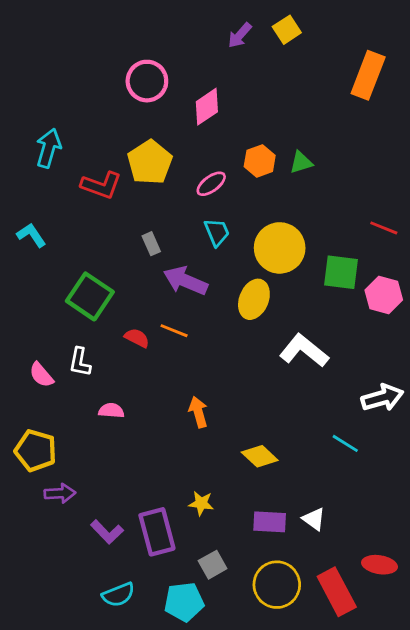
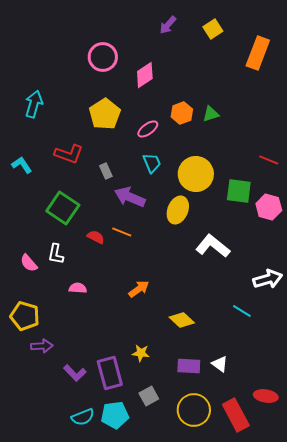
yellow square: (287, 30) -> (213, 29), moved
red L-shape: (101, 185) -> (69, 154), moved
orange arrow: (198, 412) -> (139, 289), turned 70
cyan pentagon: (184, 602) -> (115, 415), moved

